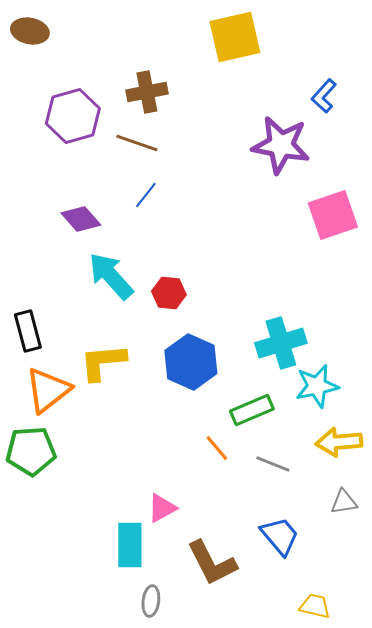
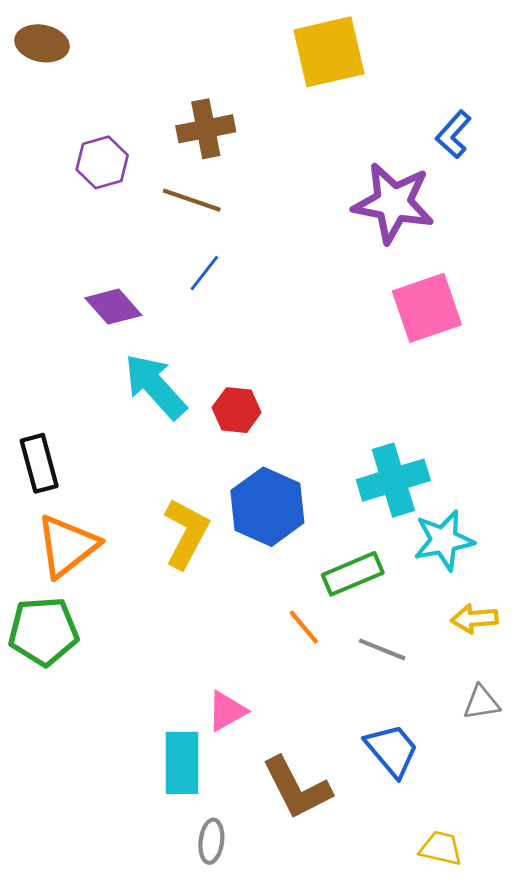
purple hexagon: (73, 116) -> (102, 162), size x0.7
pink square: (333, 215) -> (427, 308), moved
yellow L-shape: (103, 362) -> (186, 533), moved, turned 123
yellow arrow: (339, 442) -> (475, 619), size x0.7

